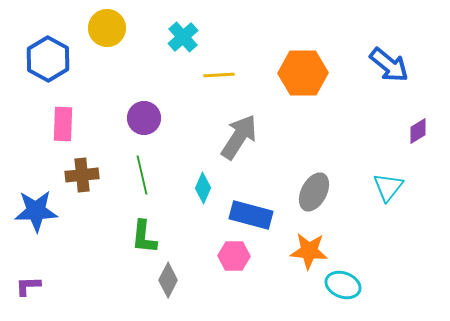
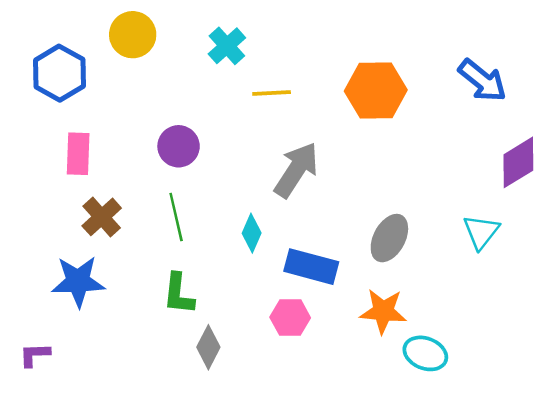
purple diamond: (418, 131) -> (518, 162), size x1.6
brown cross: (82, 175) -> (102, 217), turned -36
blue star: (36, 211) -> (78, 281), moved

